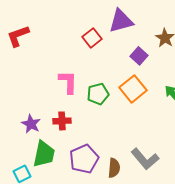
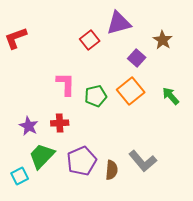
green trapezoid: (44, 154) -> (42, 156), turned -148

